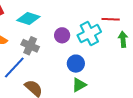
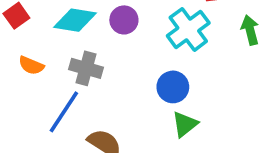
purple circle: (62, 35) -> (124, 20), moved

